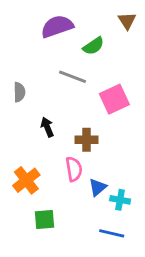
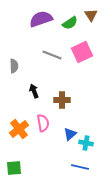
green semicircle: (93, 46) -> (70, 23), moved
pink square: (114, 99) -> (82, 52), moved
pink semicircle: (74, 169) -> (43, 123), moved
green square: (45, 219) -> (14, 168), moved

